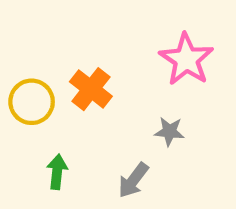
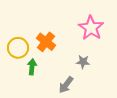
green arrow: (57, 172) -> (32, 67), moved

